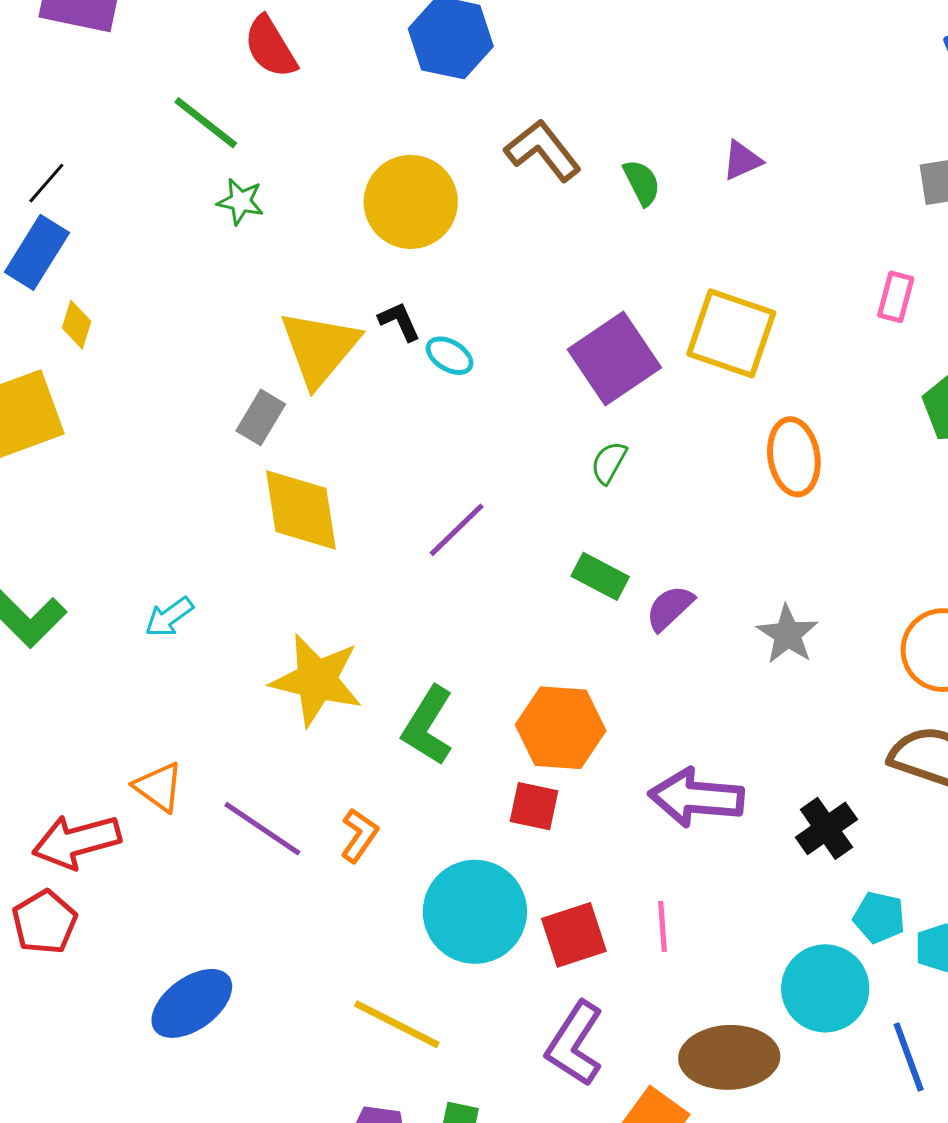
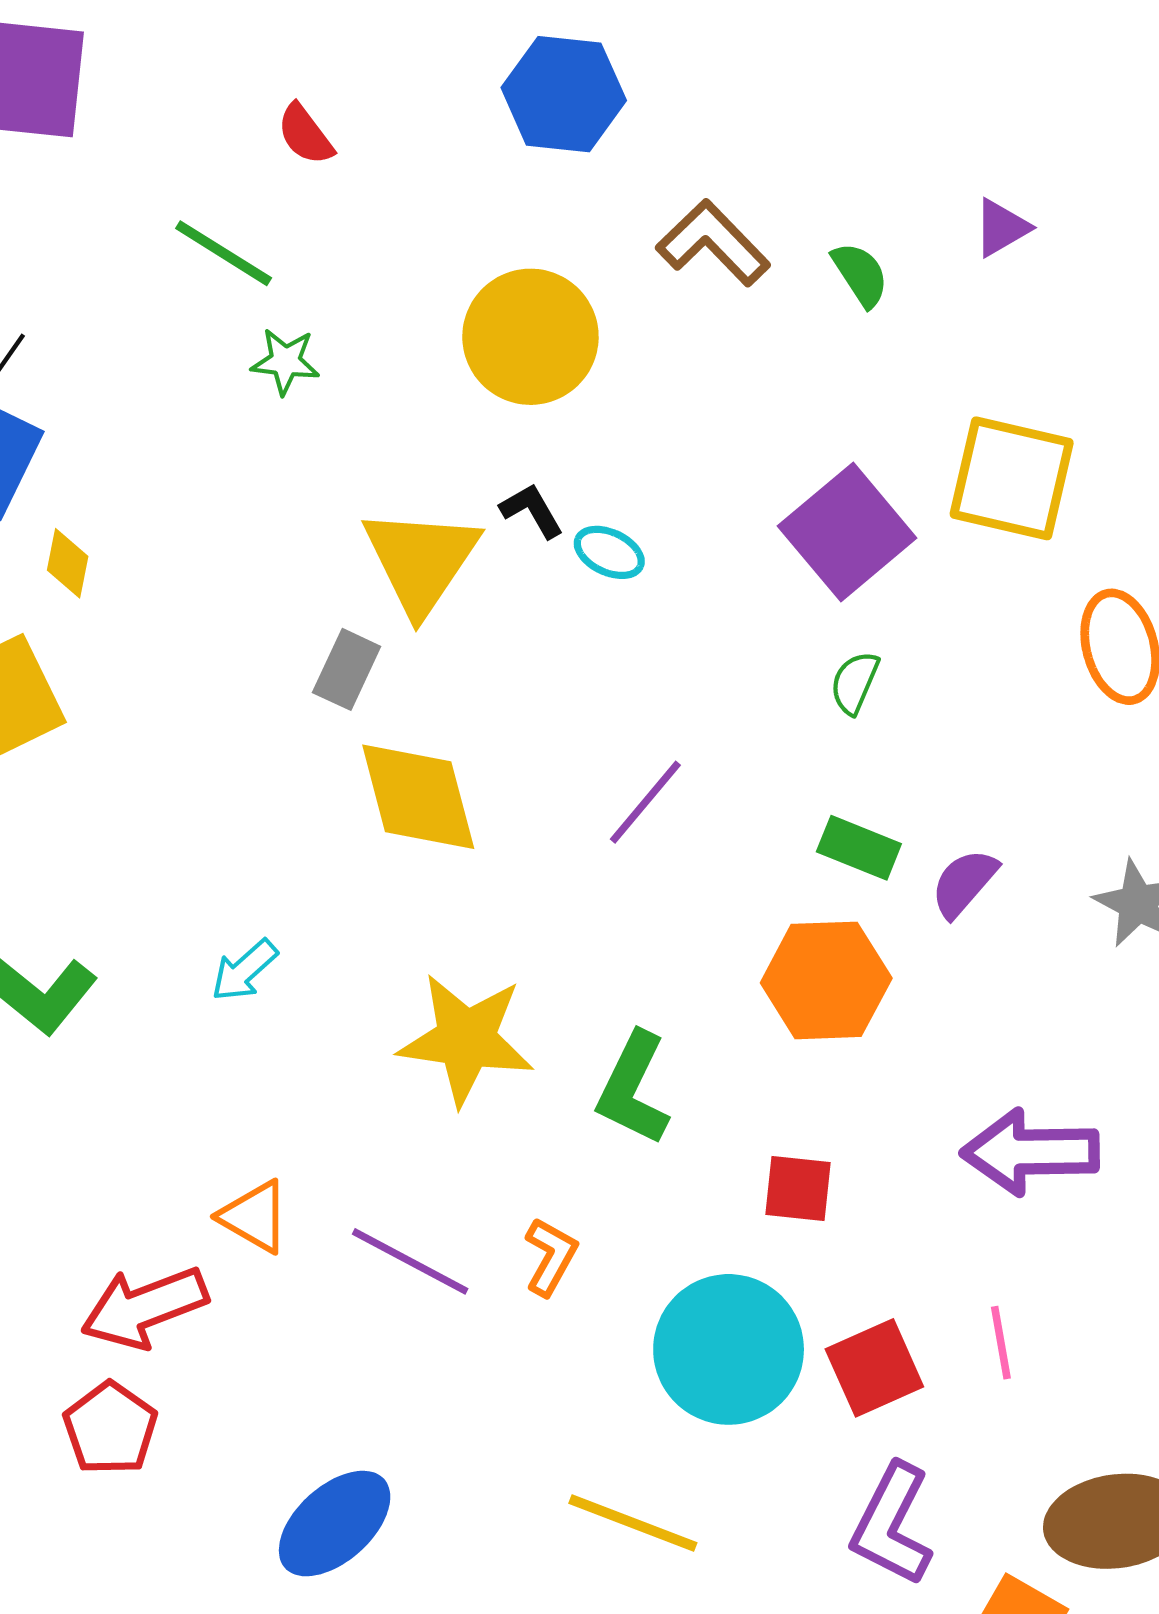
red semicircle: (270, 47) -> (305, 134), size x0.7
orange hexagon: (561, 728) -> (826, 980), moved

